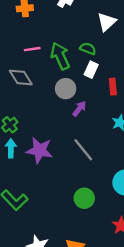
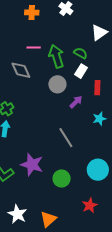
purple arrow: (79, 109) -> (76, 102), moved
purple star: (39, 150) -> (32, 165), moved

